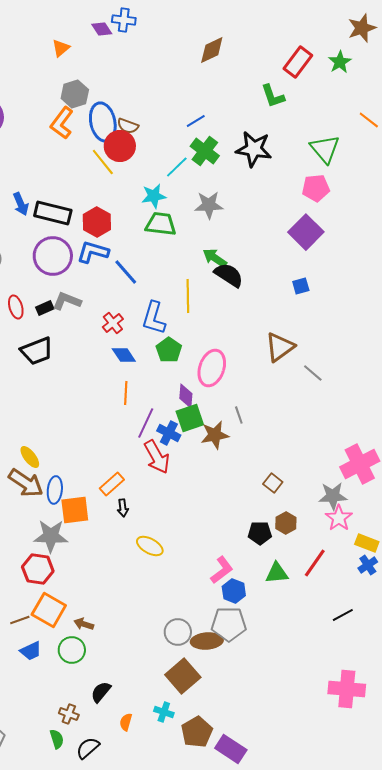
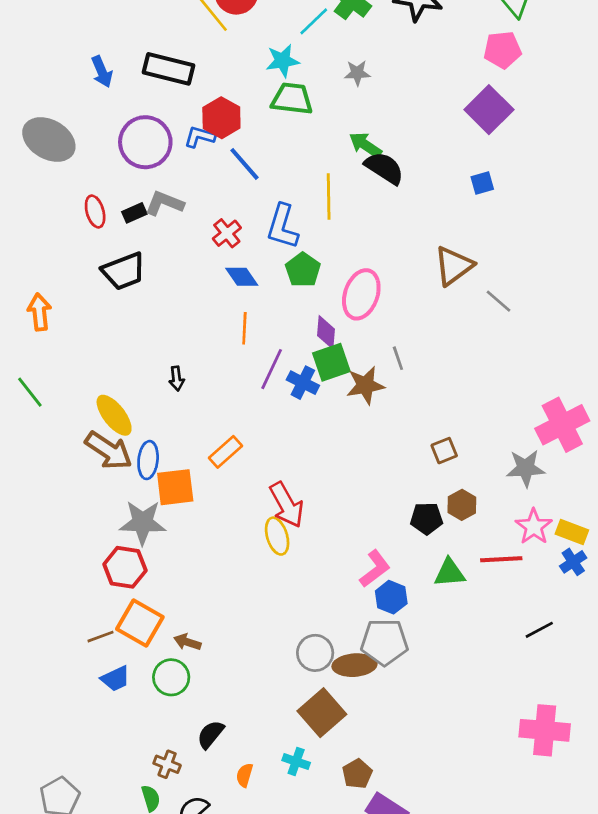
gray star: (209, 205) -> (357, 73), size x0.7
black rectangle: (53, 213) -> (168, 69), moved
red hexagon: (97, 222) -> (221, 118), moved
blue L-shape: (93, 252) -> (200, 137), size x0.7
yellow ellipse: (30, 457) -> (114, 415), size x1.4
red arrow: (157, 457) -> (287, 505), moved
brown square: (273, 483) -> (444, 451), turned 30
black arrow: (123, 508) -> (177, 379), moved
pink star: (339, 518) -> (534, 527), moved
yellow ellipse: (150, 546) -> (277, 536), turned 44
red line: (315, 563) -> (501, 559), turned 52
brown pentagon: (197, 732) -> (357, 774), moved, size x0.7

